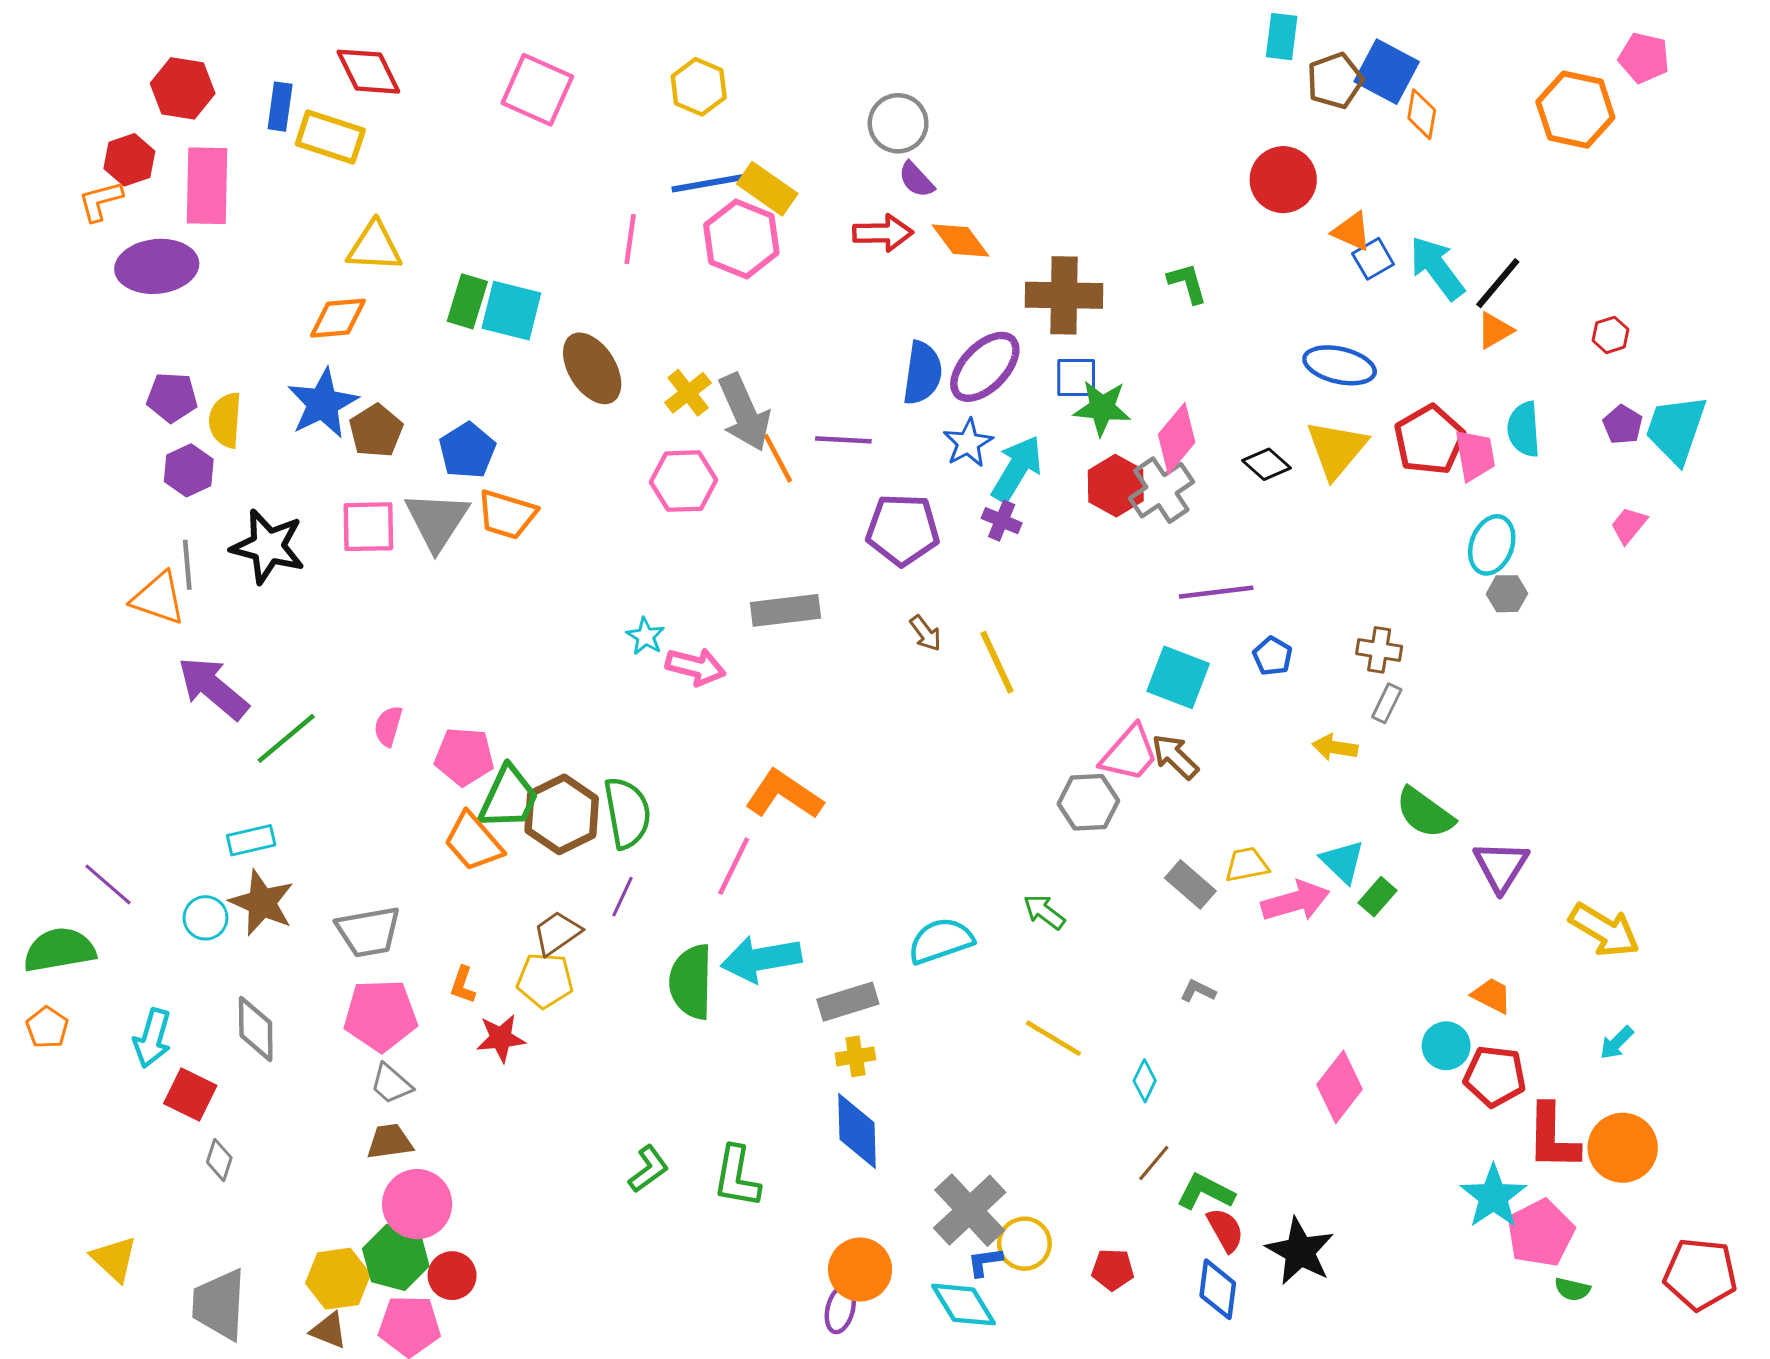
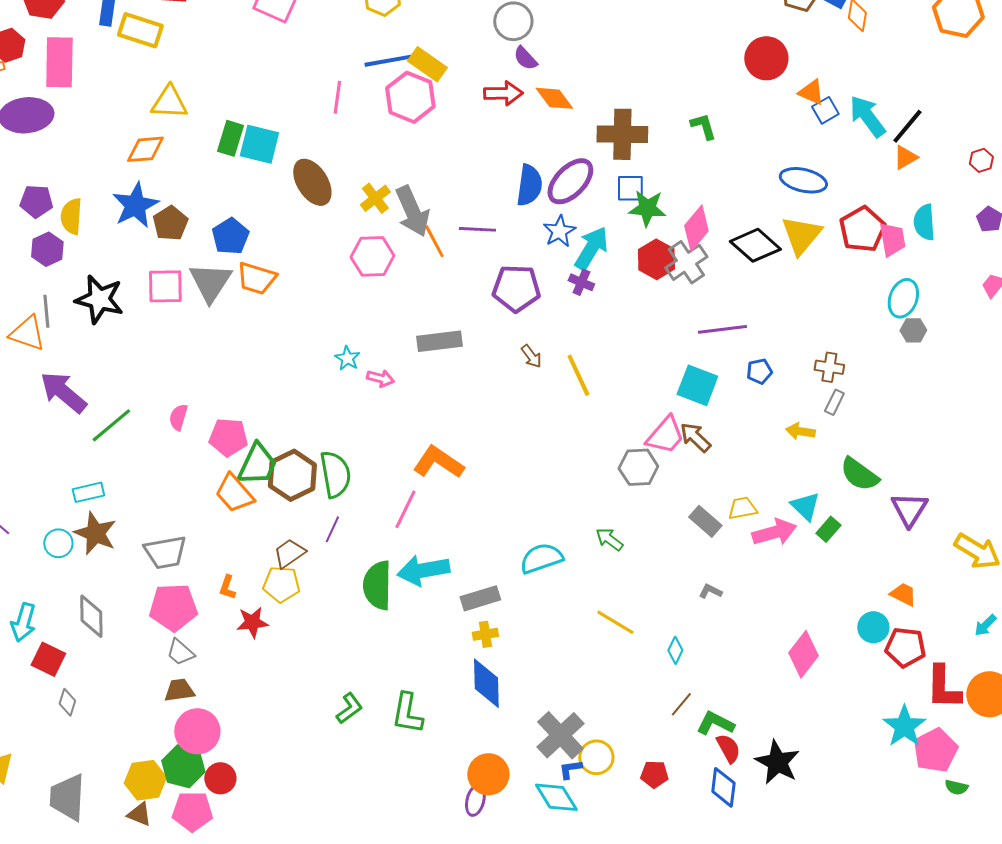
black diamond: (1266, 464) -> (755, 245), size x1.6
blue pentagon: (1273, 656) -> (759, 371), turned 30
pink arrow: (696, 667) -> (380, 378), size x0.7

